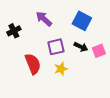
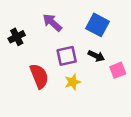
pink square: (99, 51) -> (118, 70), moved

